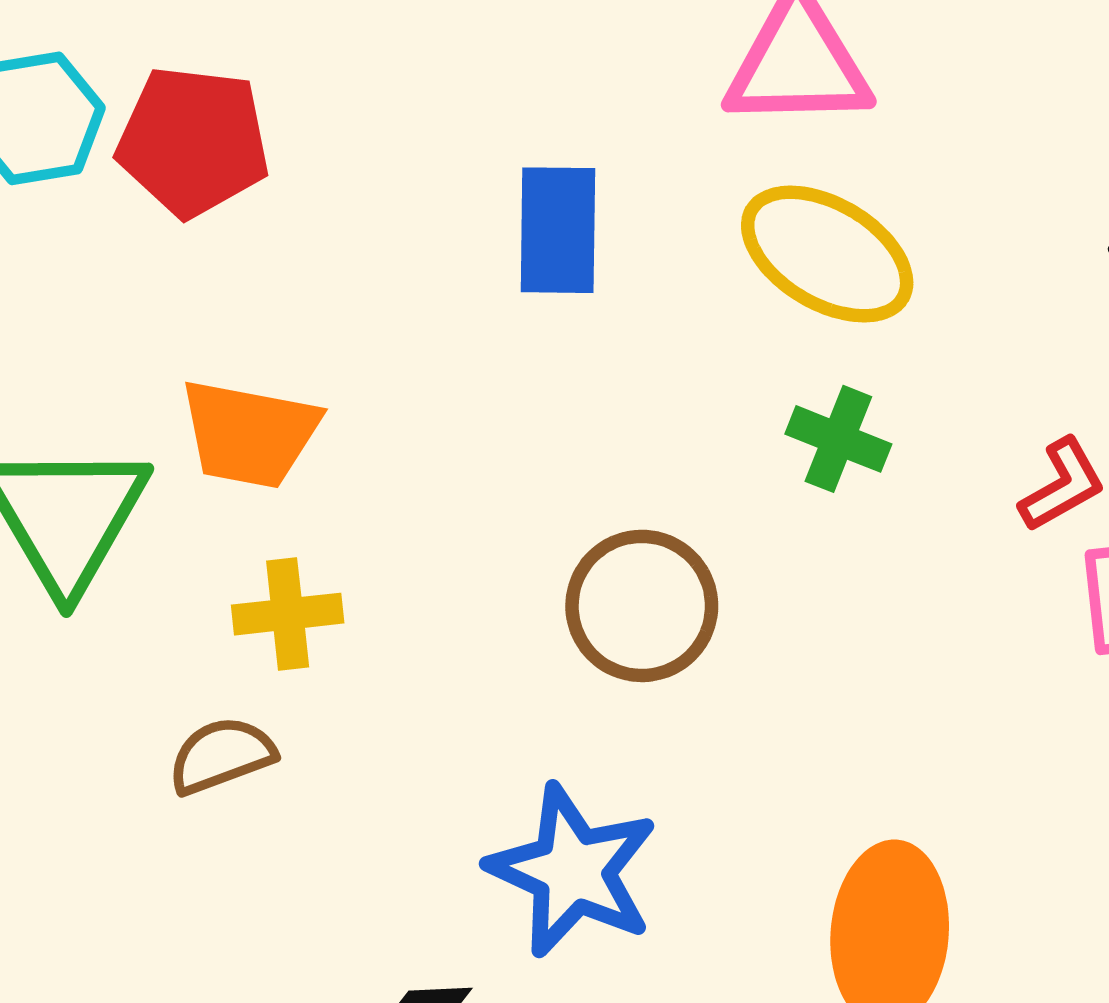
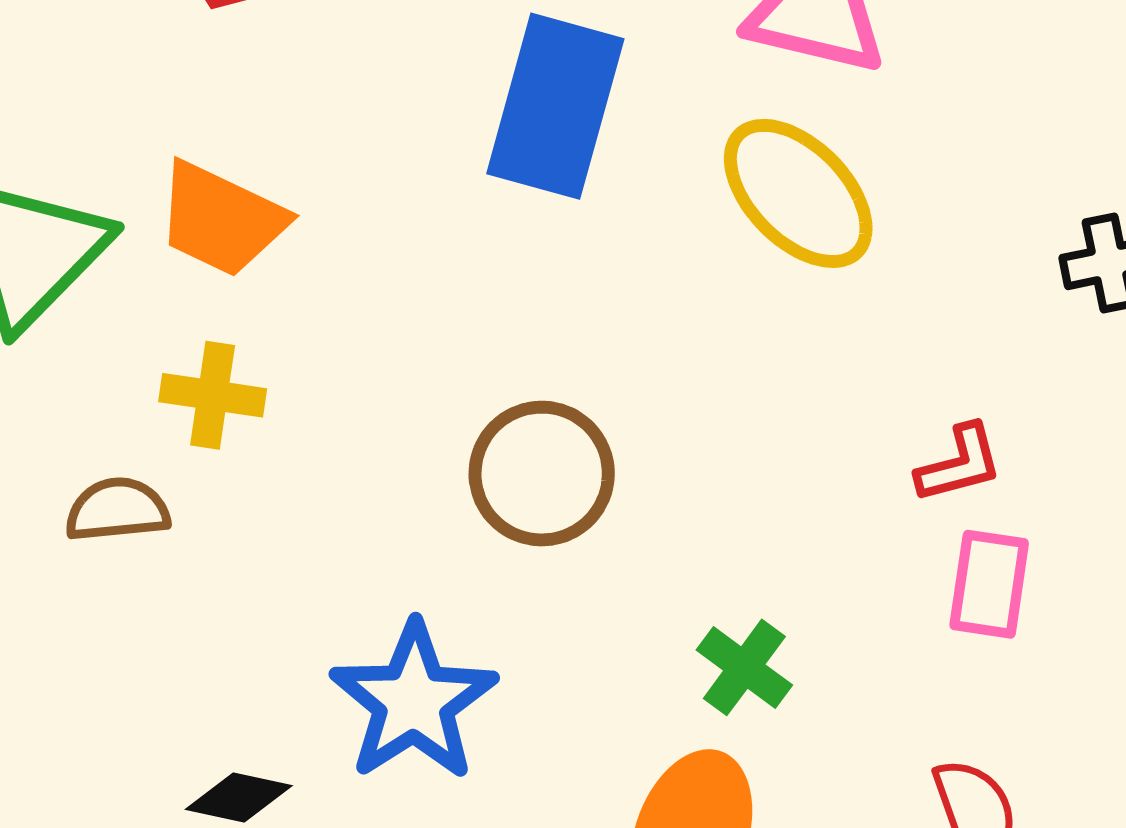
blue rectangle: (558, 230) -> (555, 106), size x1.4
green cross: (838, 439) -> (744, 667), moved

